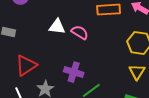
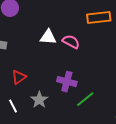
red triangle: (26, 65) -> (19, 77), size x0.7

